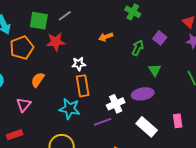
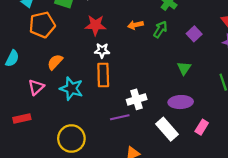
red star: (56, 42) -> (95, 25), moved
green arrow: (138, 48) -> (160, 29), moved
purple ellipse: (143, 94) -> (181, 102), moved
cyan star: (70, 109) -> (71, 89), moved
pink rectangle: (178, 121) -> (202, 127), turned 32

